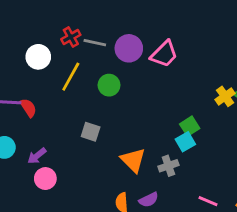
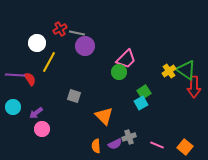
purple circle: (129, 48) -> (85, 46), moved
pink trapezoid: (164, 54) -> (126, 59), moved
yellow line: (71, 77) -> (49, 62), moved
green circle: (109, 85) -> (119, 72), moved
gray cross: (168, 166) -> (129, 137), moved

